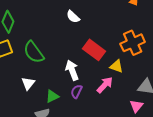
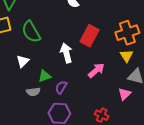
red rectangle: (94, 50) -> (89, 36), turned 75
yellow triangle: (116, 66) -> (127, 56), moved, turned 32
purple semicircle: (77, 91) -> (61, 87), moved

